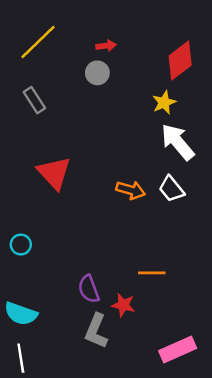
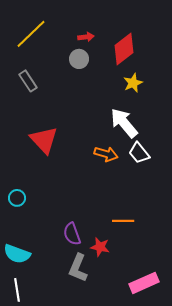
red diamond: (180, 61) -> (124, 49), moved
white arrow: (178, 142) -> (124, 123), moved

